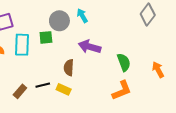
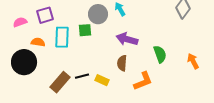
brown semicircle: (69, 68) -> (122, 63), moved
orange L-shape: (122, 90) -> (143, 81), moved
brown rectangle: (20, 91) -> (60, 82), size x1.5

